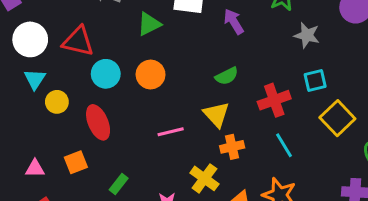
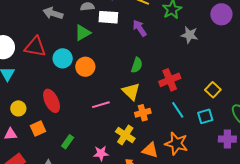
cyan circle: (106, 74) -> (63, 58), moved
green semicircle: (227, 76) -> (137, 65), turned -42
cyan square: (315, 80) -> (205, 116), moved
yellow circle: (57, 102) -> (18, 108), moved
yellow square: (337, 118) -> (213, 90), size x0.7

